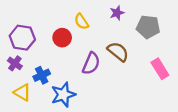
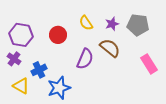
purple star: (117, 13) -> (112, 24), moved
yellow semicircle: (81, 21) -> (86, 23), moved

